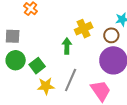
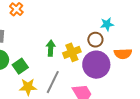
yellow cross: (84, 29) -> (72, 52), moved

